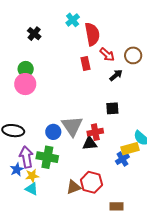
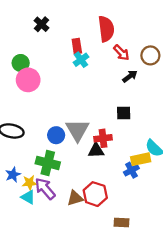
cyan cross: (73, 20) -> (81, 60), moved
red rectangle: (85, 63) -> (77, 46), moved
green circle: (26, 69) -> (21, 63), moved
purple arrow: (26, 157) -> (45, 189), moved, turned -35

